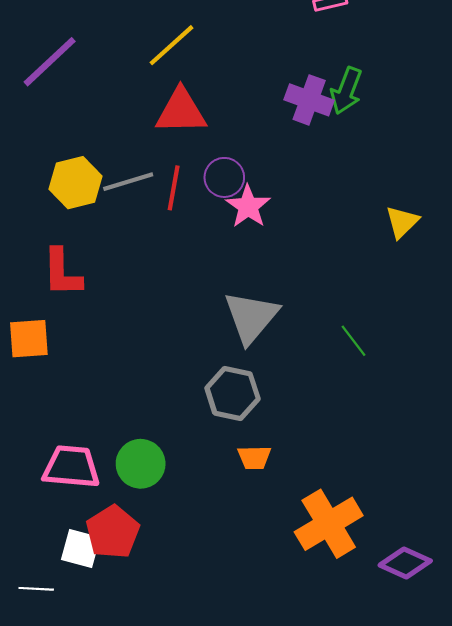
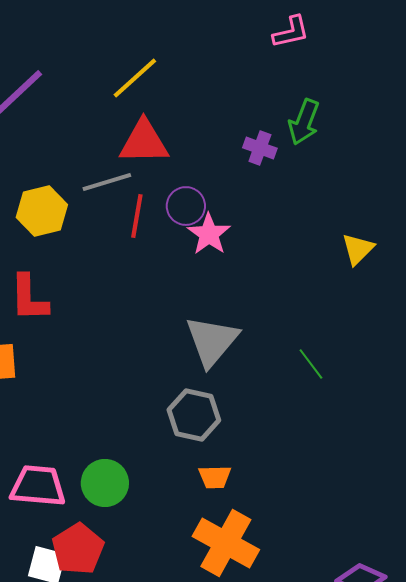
purple cross: (309, 100) -> (260, 148), moved, size x0.7
gray line: (128, 182) -> (107, 182), moved
orange cross: (329, 524) -> (226, 543), moved, turned -30

